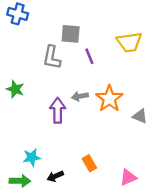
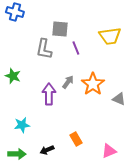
gray arrow: (80, 96) -> (68, 82), turned 136
cyan star: (32, 157) -> (22, 125), moved

